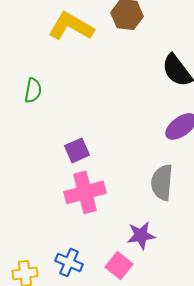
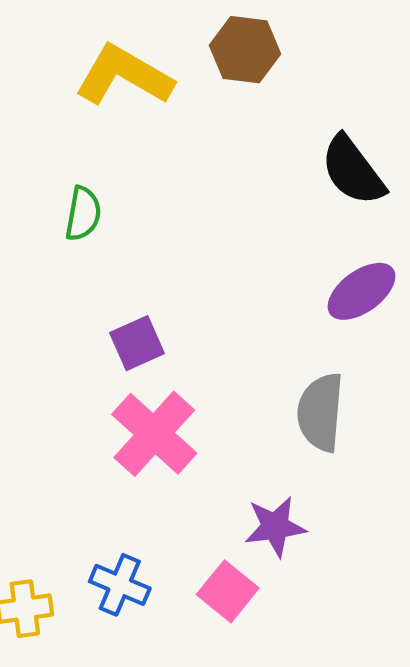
green semicircle: (33, 90) -> (83, 214), moved
pink cross: (85, 192) -> (154, 434), turned -33

